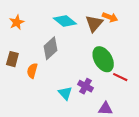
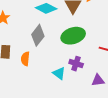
green ellipse: (103, 59) -> (73, 36), moved, turned -65

